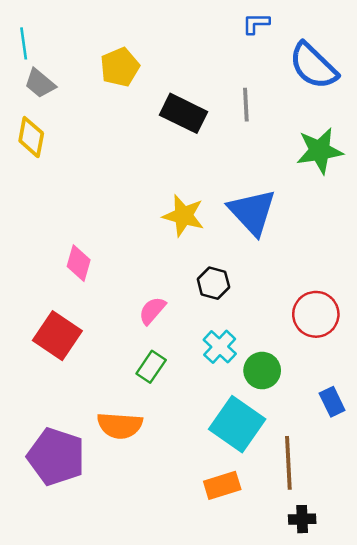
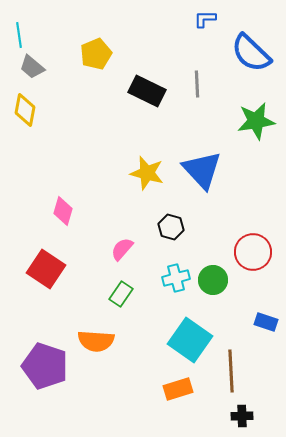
cyan cross: (220, 347) -> (176, 278), turned 32
green circle: (262, 371) -> (213, 280), moved
blue rectangle: (332, 402) -> (266, 322), turned -45

